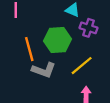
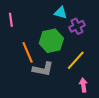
purple cross: (88, 28) -> (77, 26), turned -35

